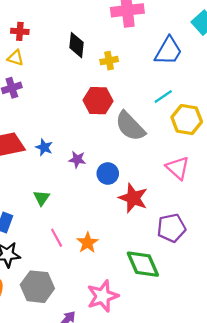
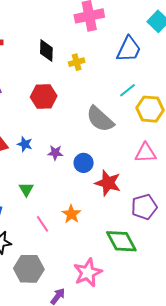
red hexagon: (98, 101) -> (44, 97), moved
pink triangle: (178, 168) -> (146, 153), turned -40
orange star: (87, 243) -> (71, 214), moved

